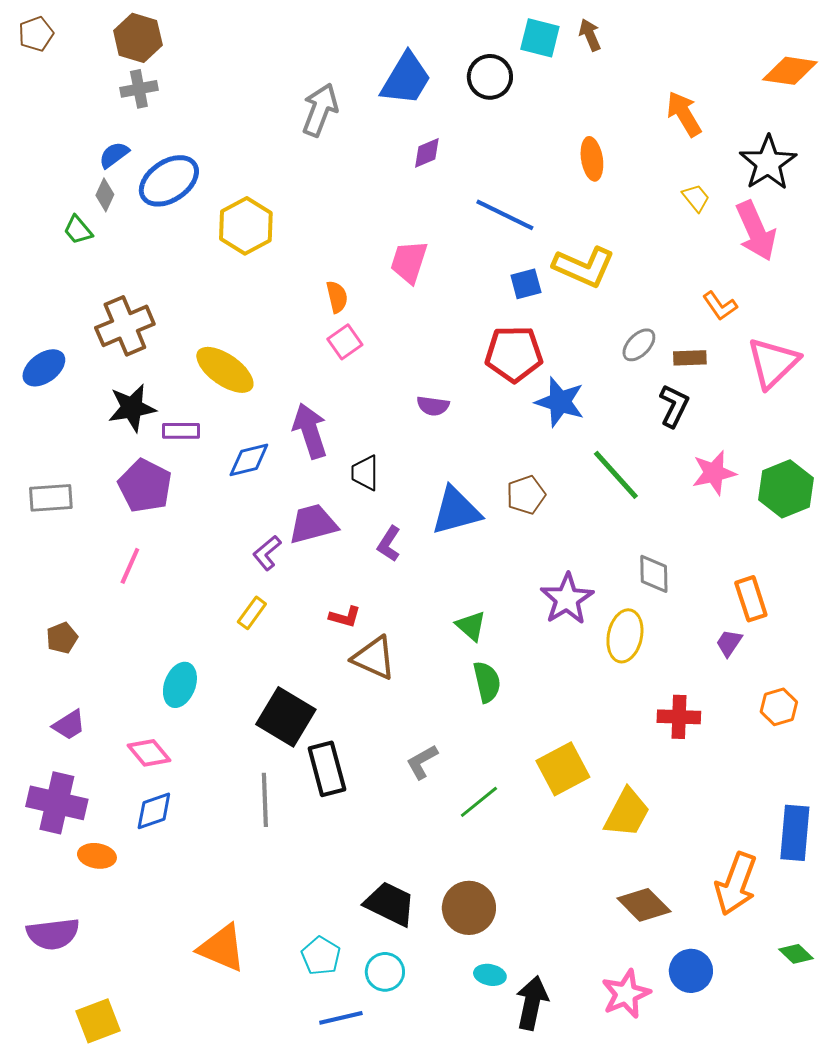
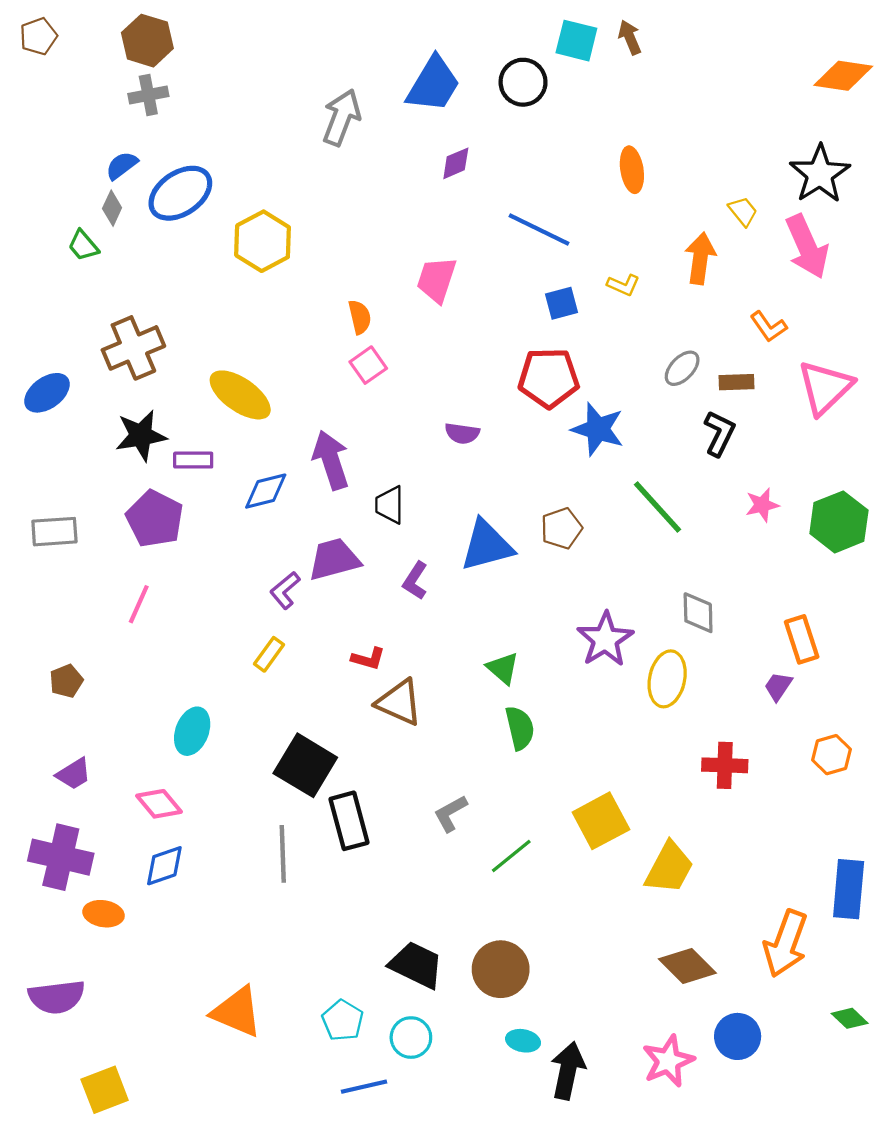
orange arrow: (684, 114) -> (700, 258), moved, turned 39
yellow L-shape: (584, 267) -> (623, 285), size x0.5
pink star: (714, 473) -> (762, 505), size x0.7

